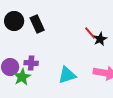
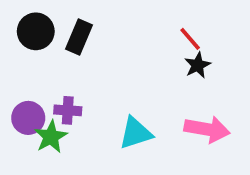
black rectangle: (37, 24) -> (79, 37), turned 48
red line: (90, 33) -> (190, 39), moved

